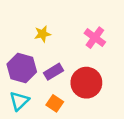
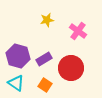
yellow star: (43, 34) -> (47, 20), moved
cyan triangle: (19, 101) -> (16, 83), turned -42

